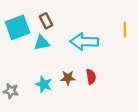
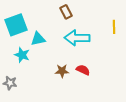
brown rectangle: (46, 21) -> (66, 12), moved
red semicircle: (91, 77) -> (83, 70), turned -56
cyan star: (44, 84) -> (22, 55), moved

